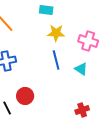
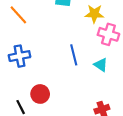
yellow star: (56, 33) -> (94, 14), moved

